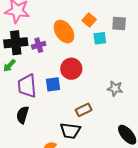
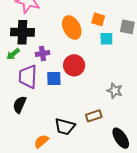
orange square: (89, 20) -> (98, 19), turned -32
purple cross: (39, 45) -> (42, 53), moved
brown rectangle: (84, 110) -> (94, 116), moved

